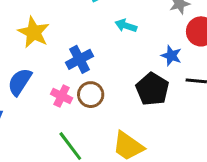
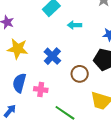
brown circle: (91, 95) -> (80, 74), moved
pink cross: (62, 96) -> (41, 90), moved

